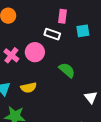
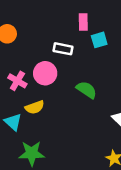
pink rectangle: (62, 16) -> (83, 22), moved
yellow semicircle: (29, 88) -> (35, 107), moved

